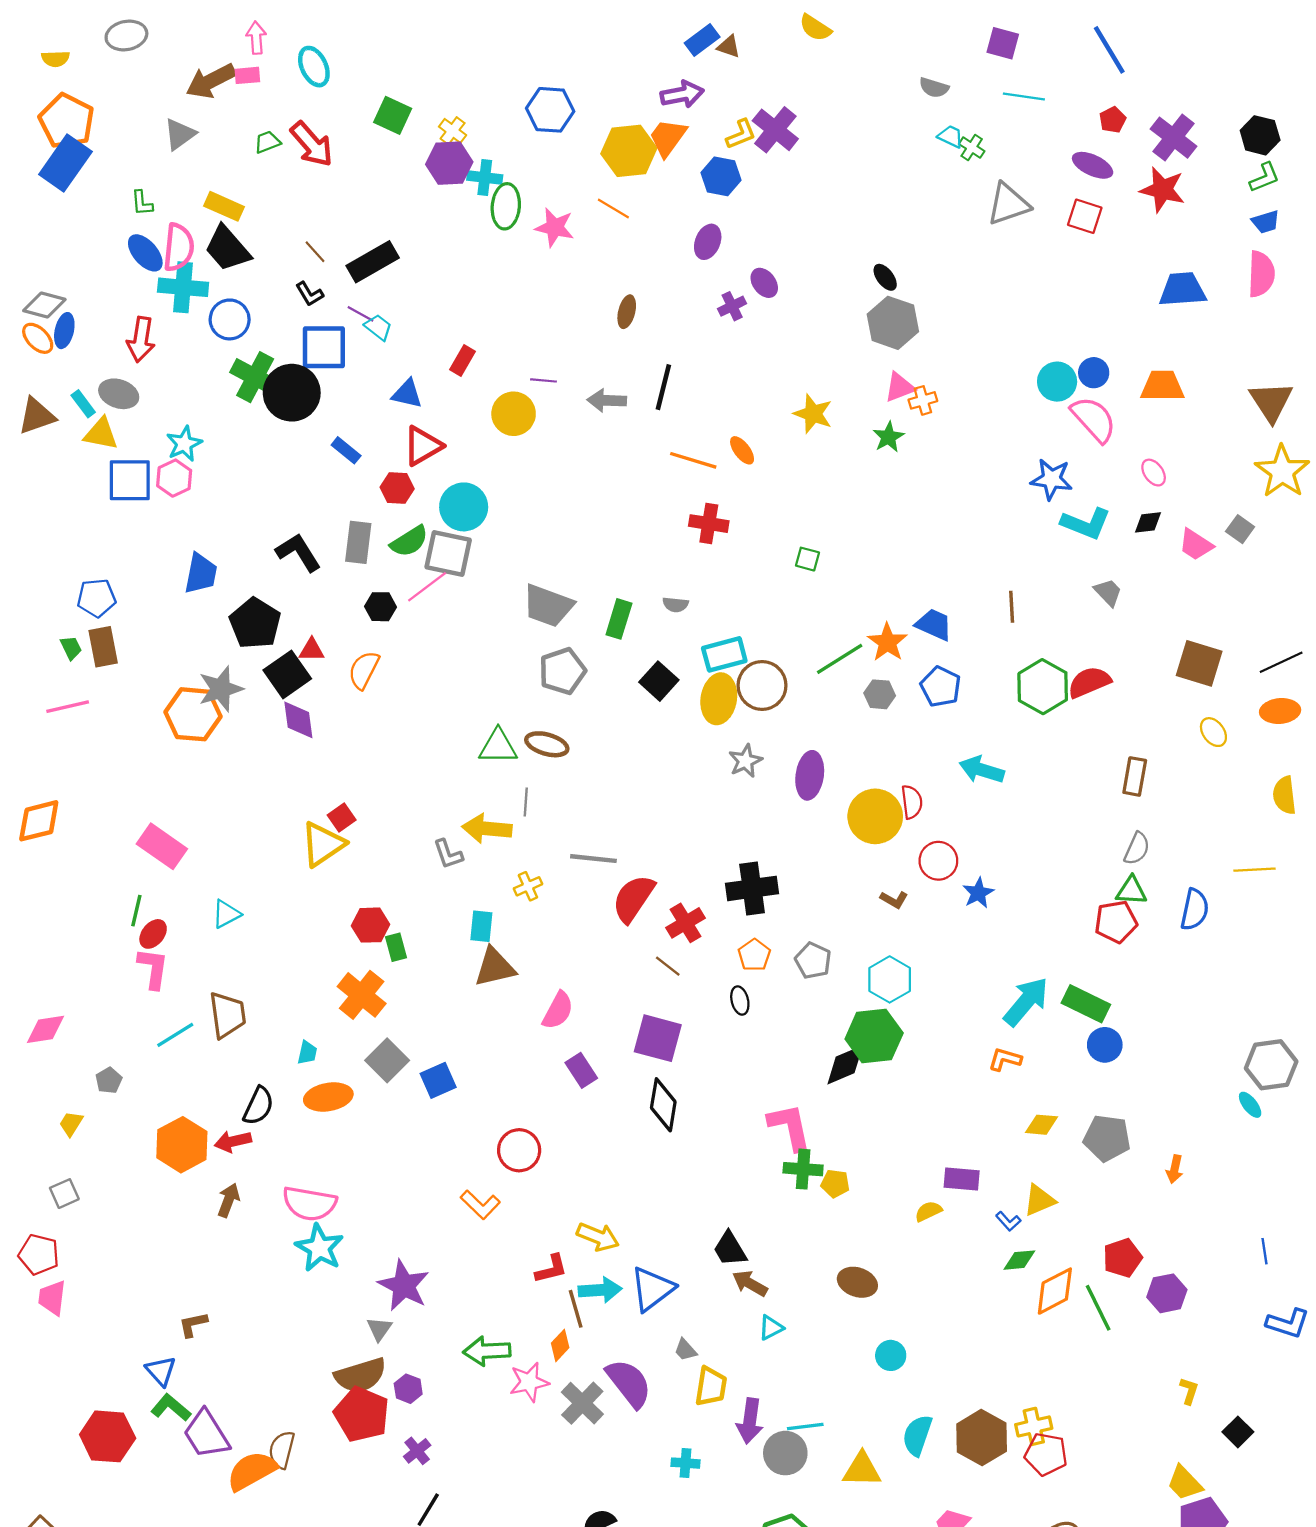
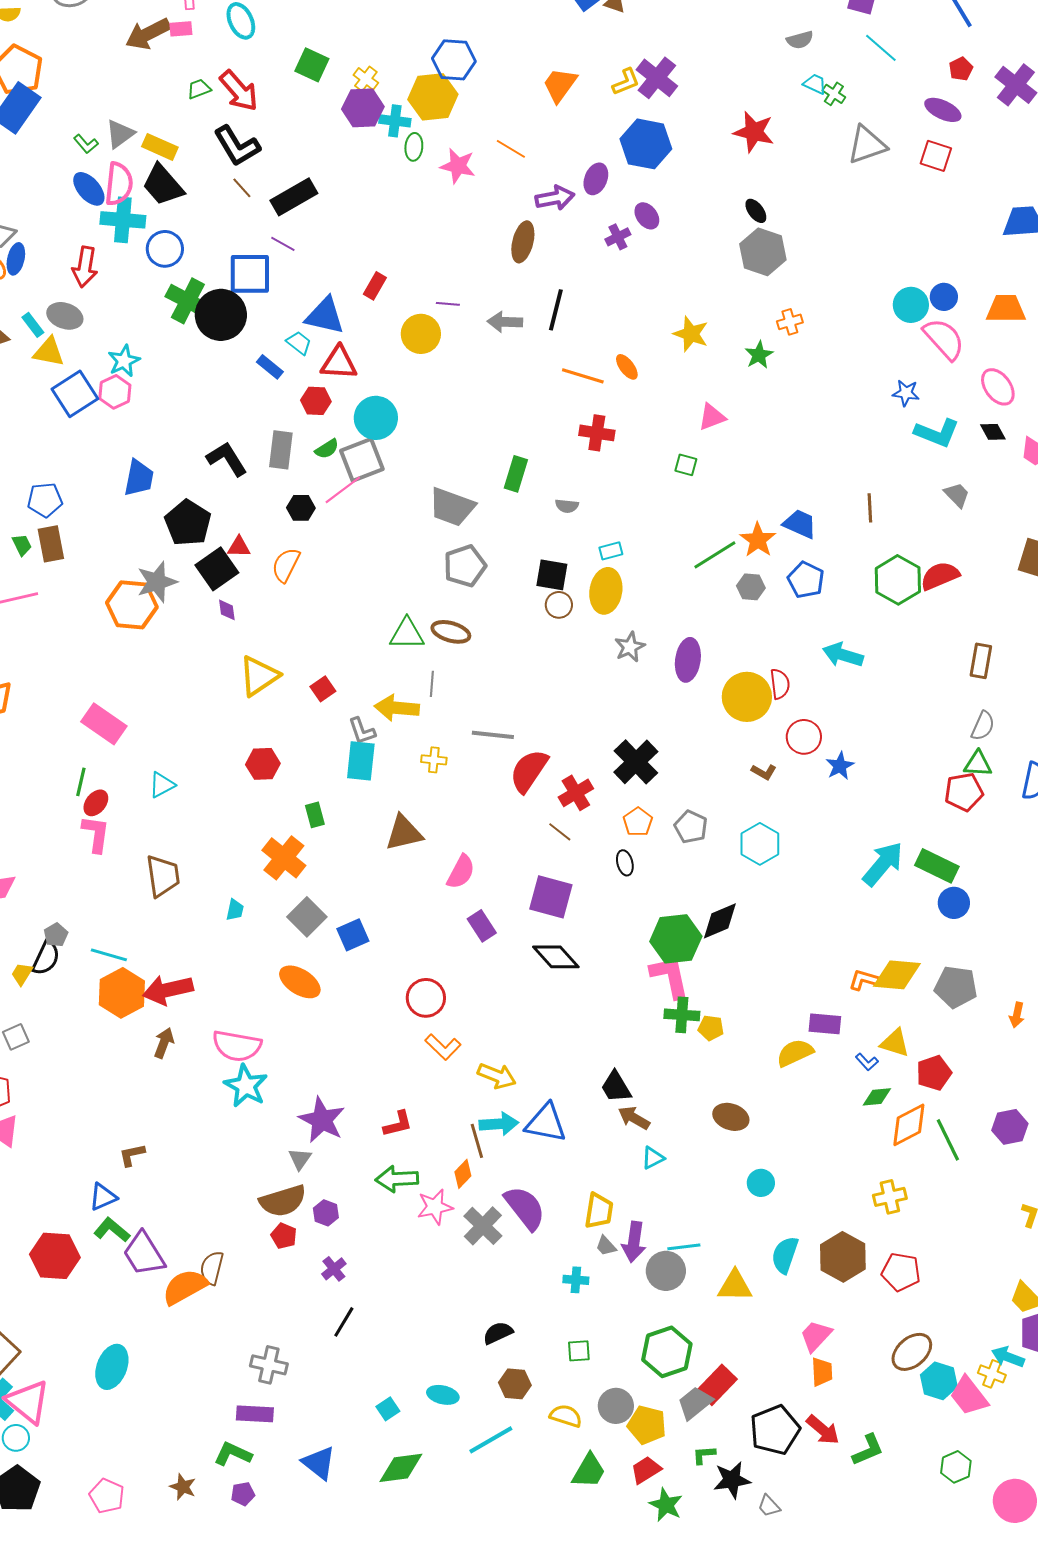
gray semicircle: (934, 88) -> (800, 40), turned -32
purple arrow: (682, 94) -> (555, 198), moved
cyan line: (1024, 97) -> (881, 48), turned 33
gray triangle: (180, 134) -> (120, 134), moved
yellow hexagon: (629, 151) -> (433, 97), moved
blue hexagon: (721, 176) -> (646, 144), moved, size x1.4
red star: (1162, 190) -> (754, 132), moved
green L-shape: (142, 203) -> (86, 144), turned -35
green ellipse: (506, 206) -> (414, 147), size x0.7
black L-shape: (309, 294) -> (237, 146), moved, size x1.8
brown ellipse: (627, 312) -> (523, 242), size x1.4
cyan trapezoid: (378, 327) -> (299, 343), moved
pink triangle: (900, 387) -> (712, 417), moved
blue triangle: (407, 394) -> (325, 316), size x1.4
red triangle: (423, 446) -> (339, 363), turned 33
pink ellipse: (1154, 473) -> (998, 387), size x1.5
blue star: (1052, 479) -> (906, 393), size x0.7
blue square: (130, 480) -> (75, 394), turned -33
black diamond: (1148, 522) -> (993, 432), turned 68
green semicircle: (409, 541) -> (327, 449), size x0.7
gray square: (448, 553) -> (362, 460), turned -33
green rectangle: (619, 619) -> (516, 474), moved
cyan rectangle: (724, 654) -> (611, 551), size x0.6
black square: (659, 681) -> (552, 575), turned -32
brown circle: (762, 685) -> (559, 605), moved, size x0.6
purple diamond: (298, 720) -> (227, 610), size x0.6
red square: (342, 817) -> (323, 689), moved
yellow triangle: (323, 844) -> (259, 676), moved
yellow cross: (528, 886) -> (434, 760), turned 30
black cross: (752, 888) -> (636, 762), turned -36
red hexagon: (370, 925) -> (263, 764), moved
cyan rectangle: (481, 926) -> (361, 761), moved, size x1.4
cyan line: (175, 1035) -> (109, 955), moved, turned 48
green hexagon: (874, 1036) -> (676, 939), moved
orange L-shape: (1005, 1059) -> (864, 980), moved
orange ellipse: (328, 1097) -> (300, 982), moved, turned 42
black diamond: (663, 1105) -> (556, 957), turned -51
black semicircle: (258, 1106) -> (46, 958), moved
yellow diamond: (1042, 1125) -> (897, 975), size x1.6
red arrow: (233, 1141) -> (168, 990), size x1.5
yellow triangle: (1039, 1200) -> (895, 1043), turned 40
orange L-shape: (480, 1205) -> (443, 1047), moved
yellow semicircle: (928, 1211) -> (795, 1053), size x1.5
red pentagon: (1123, 1258) -> (934, 1073), moved
red L-shape: (551, 1269) -> (398, 1124), moved
blue triangle: (652, 1289) -> (546, 1123), turned 48
gray trapezoid: (685, 1350) -> (606, 1246), moved
blue triangle: (161, 1371) -> (103, 1197), turned 48
red pentagon: (362, 1414) -> (284, 1236), size x0.5
yellow cross: (1034, 1426) -> (890, 1197), moved

